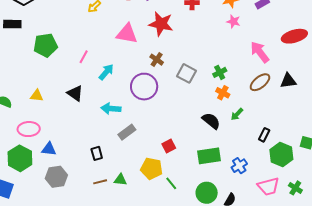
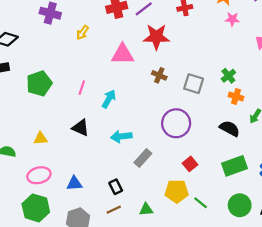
purple circle: (144, 87) -> (176, 123), moved
blue triangle: (49, 149) -> (74, 183), moved
brown line: (100, 182) -> (114, 210), moved

